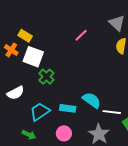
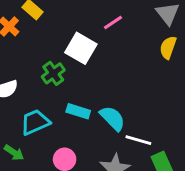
white square: (33, 57) -> (81, 48), moved
cyan rectangle: (68, 108) -> (78, 111), moved

